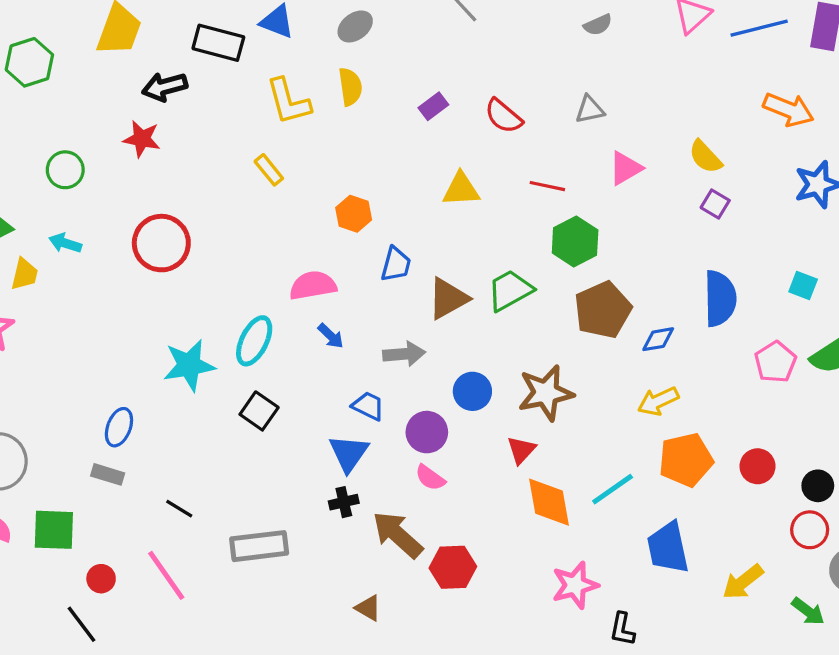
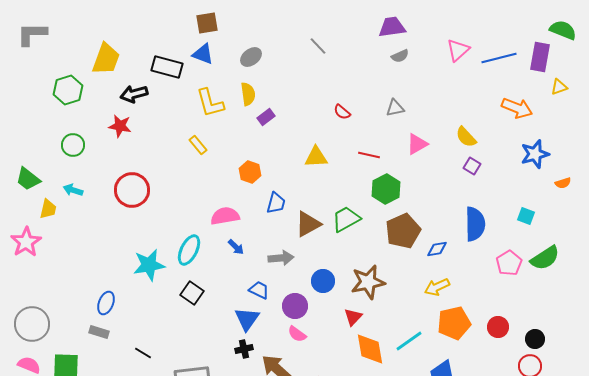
green hexagon: (29, 62) -> (68, 90), moved
purple rectangle: (433, 106) -> (266, 117), moved
red semicircle: (503, 116) -> (342, 112), size x0.7

